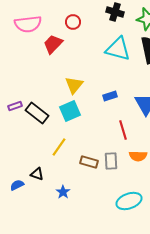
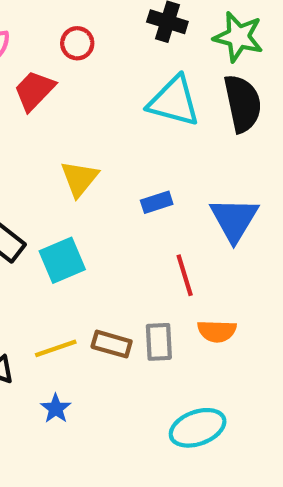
cyan square: (70, 111) -> (62, 260), moved
yellow line: (59, 147) -> (56, 348), moved, turned 36

